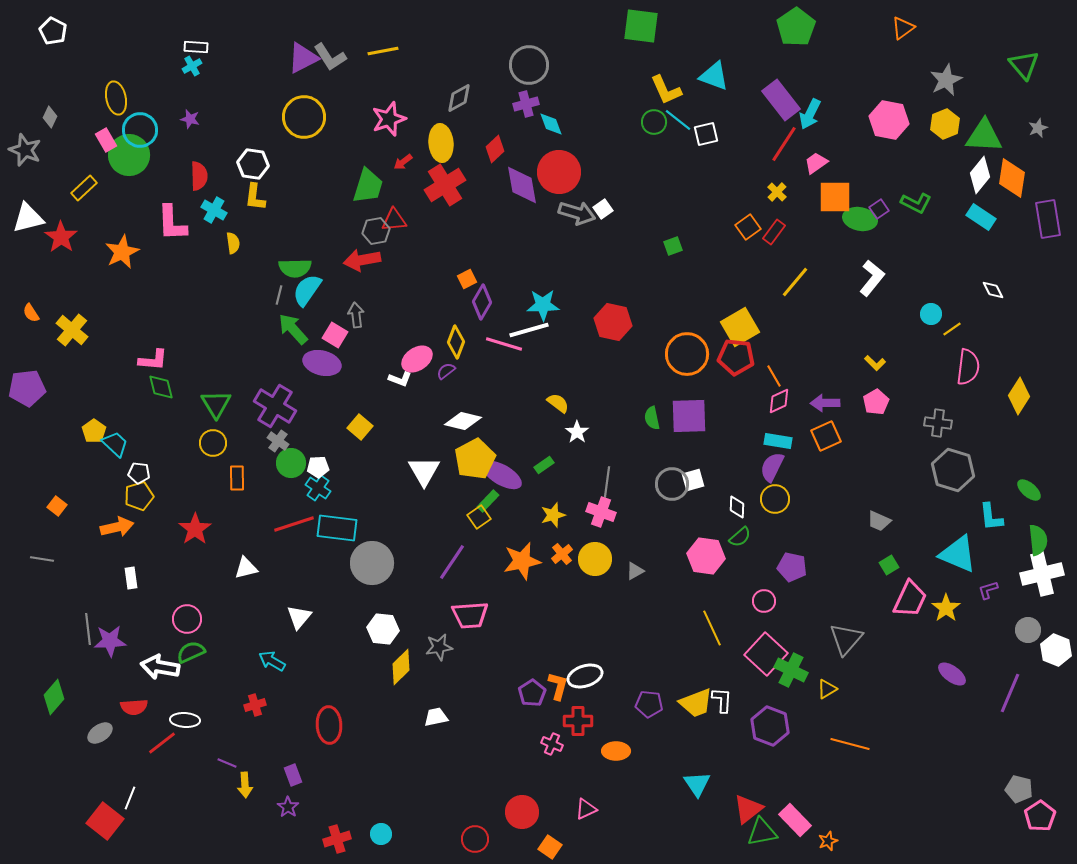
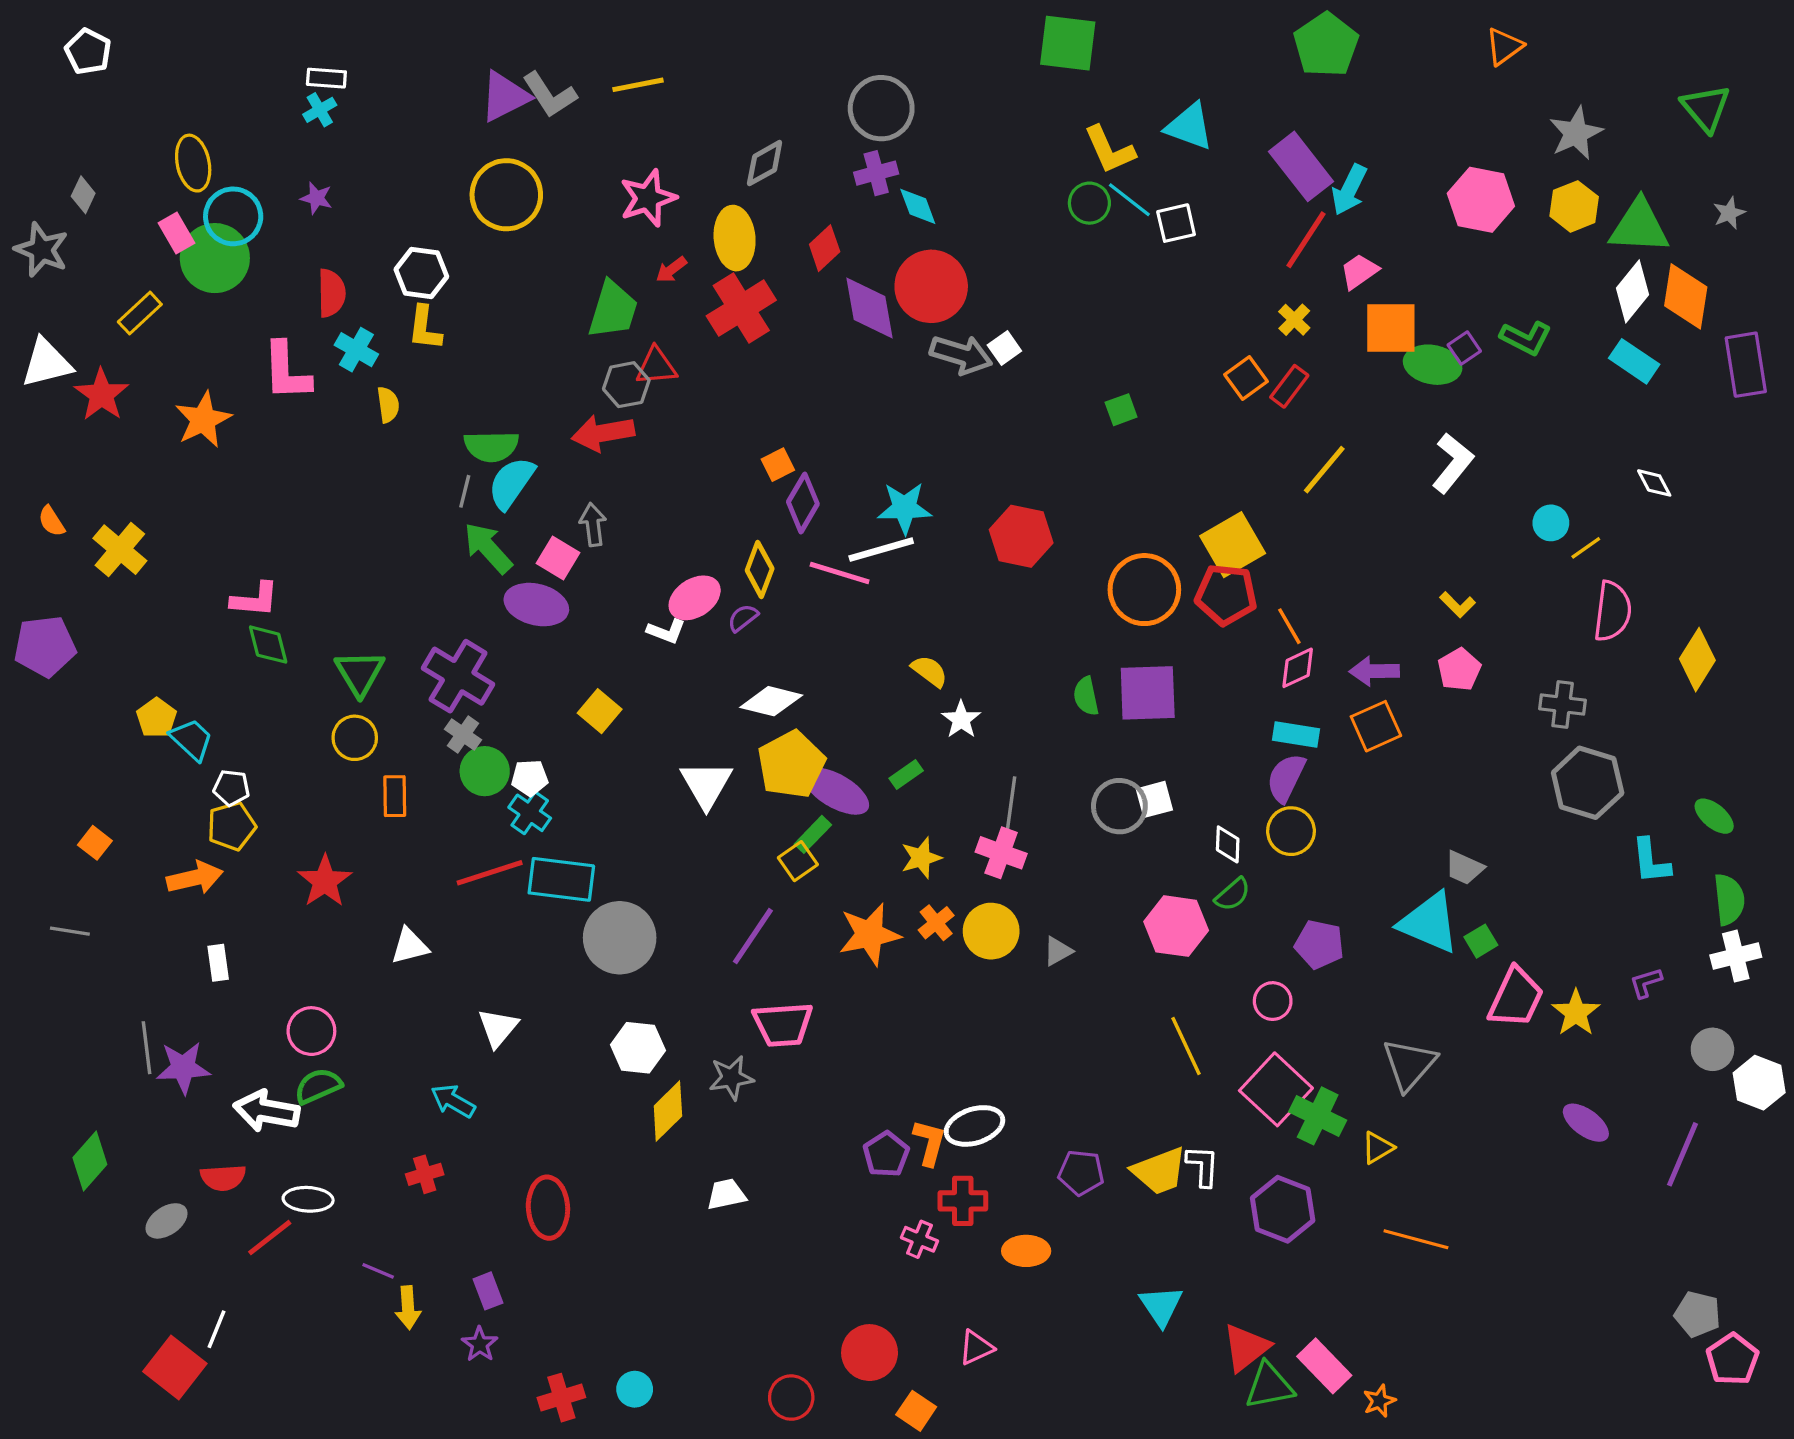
cyan triangle: (958, 554) -> (1429, 923), moved
white cross: (1042, 574) -> (1736, 956), size x0.7

